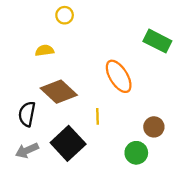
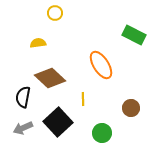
green circle: (136, 153) -> (102, 133), moved

